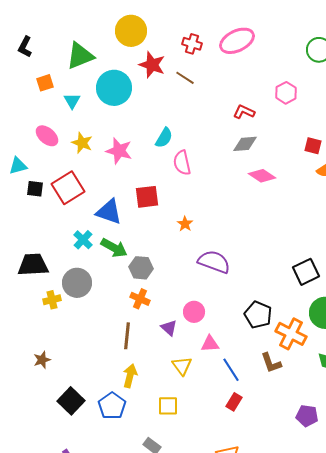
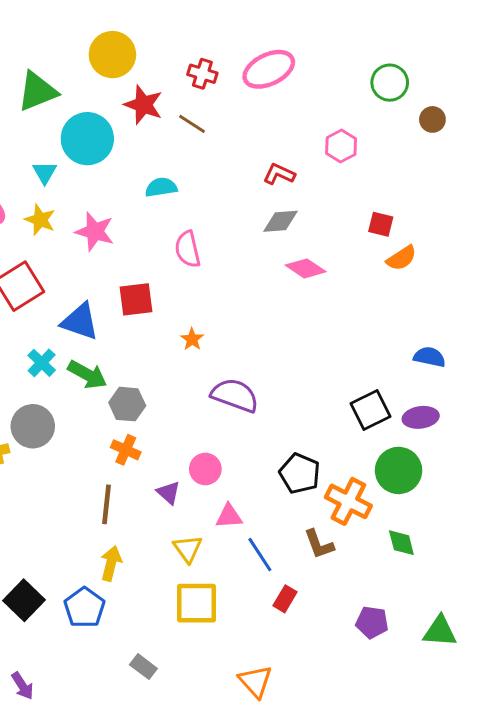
cyan triangle: (72, 101) -> (45, 173), moved
cyan semicircle: (164, 138) -> (161, 187), moved, turned -130
red rectangle: (234, 402) -> (285, 599), moved
yellow square: (168, 406) -> (196, 603), moved, size x1.5

